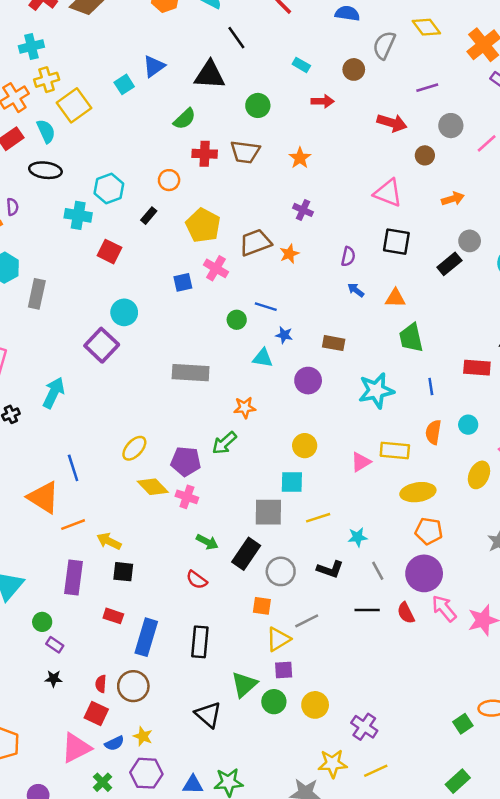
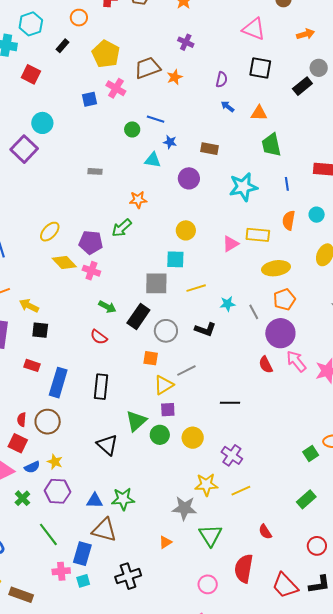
gray rectangle: (191, 373) -> (95, 171), size x0.5
orange pentagon: (429, 531) -> (284, 299), turned -30
gray line: (378, 571) -> (254, 312), moved
black line: (367, 610) -> (230, 403), moved

